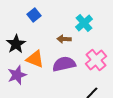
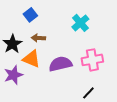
brown arrow: (64, 39) -> (38, 38), moved
pink cross: (96, 60) -> (92, 60), turned 30

